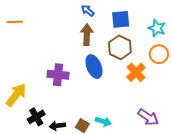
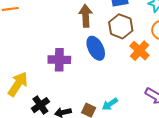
cyan arrow: (103, 121) -> (110, 104), turned 133

